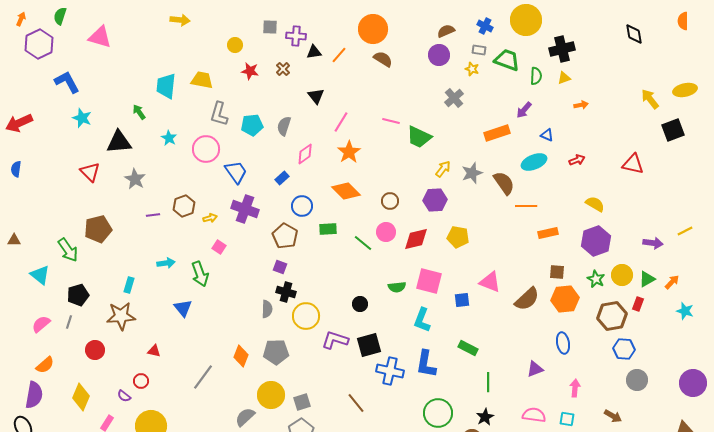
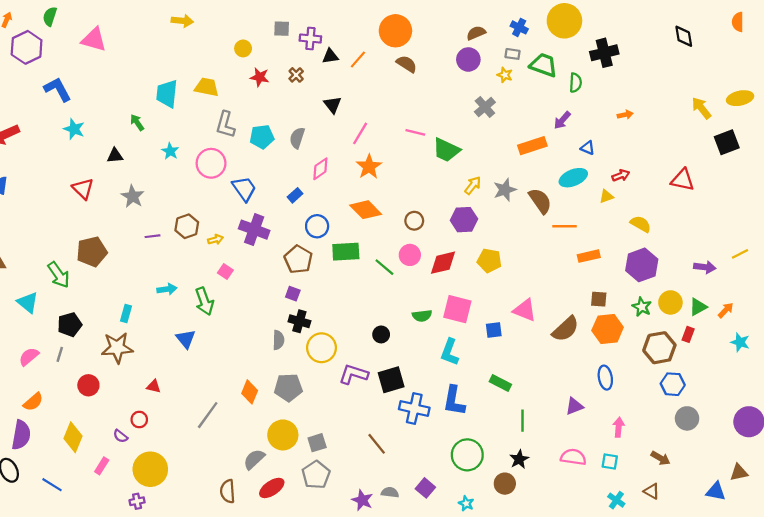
yellow triangle: (564, 78) -> (606, 196), moved
black triangle: (119, 142) -> (115, 156), size x0.6
green rectangle: (328, 229) -> (346, 252), size x1.4

